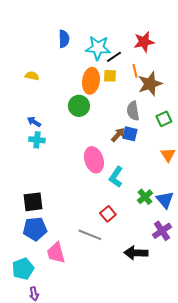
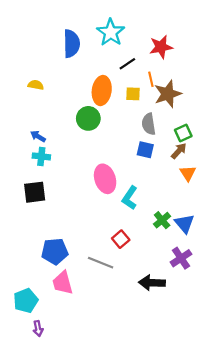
blue semicircle: (64, 39) -> (72, 44), size x1.4
cyan star: (98, 48) -> (111, 32), moved, turned 30
yellow square: (110, 76) -> (133, 94), moved
brown arrow: (118, 135) -> (179, 151), moved
black square: (33, 202) -> (35, 192), moved
blue pentagon: (35, 229) -> (55, 251), moved

